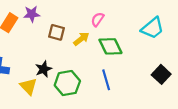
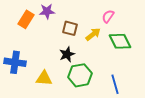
black star: (44, 69) -> (67, 54), moved
blue line: (106, 80) -> (115, 84), moved
yellow triangle: (28, 86) -> (44, 78), turned -42

